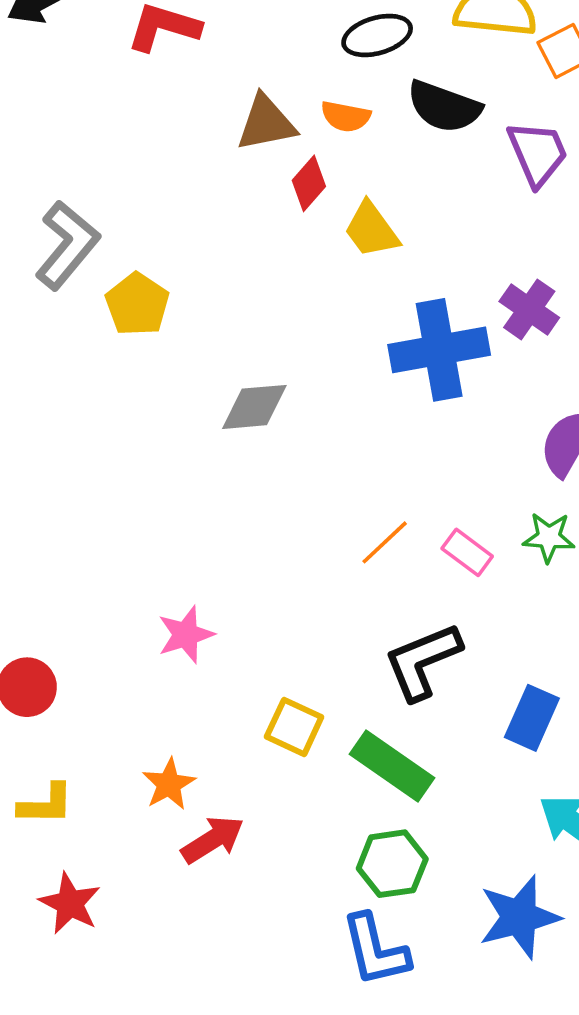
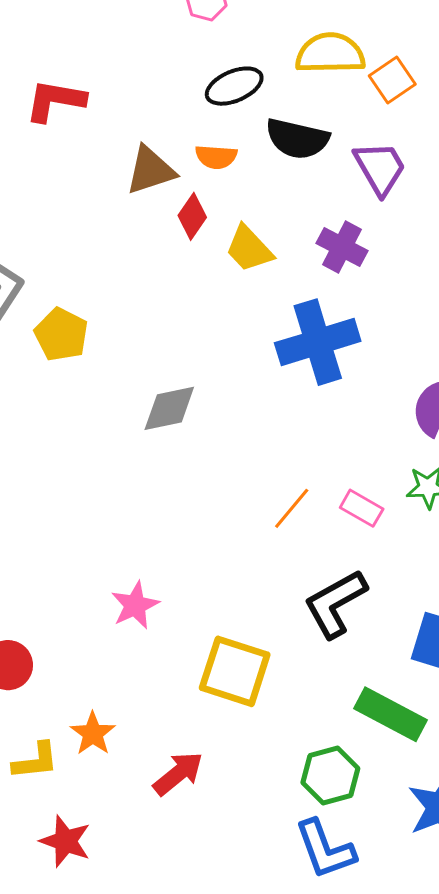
purple cross: (529, 309) -> (342, 247), moved
yellow square: (294, 727) -> (235, 671), size x1.5
green rectangle: (392, 766) -> (390, 714), moved
orange star: (169, 784) -> (93, 734), moved

